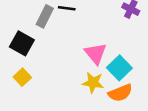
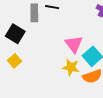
gray rectangle: (45, 16) -> (34, 13), turned -30

